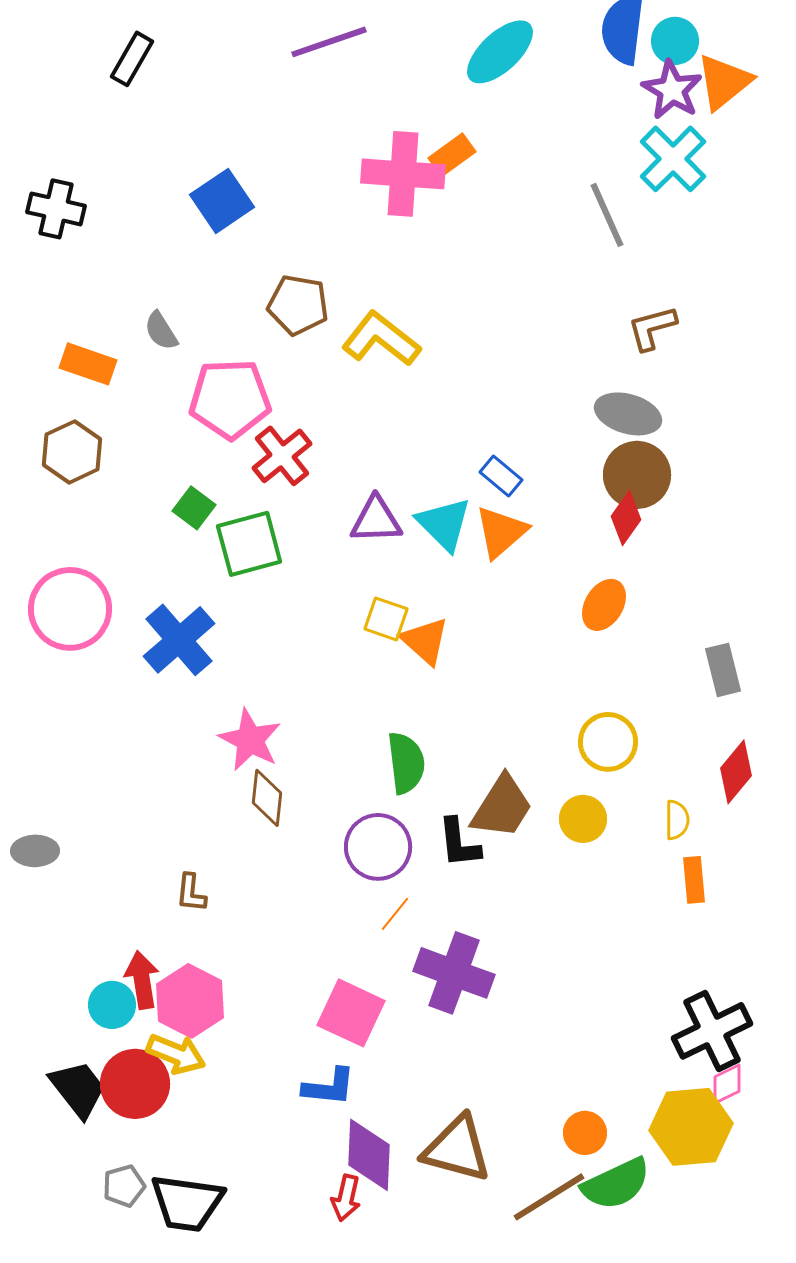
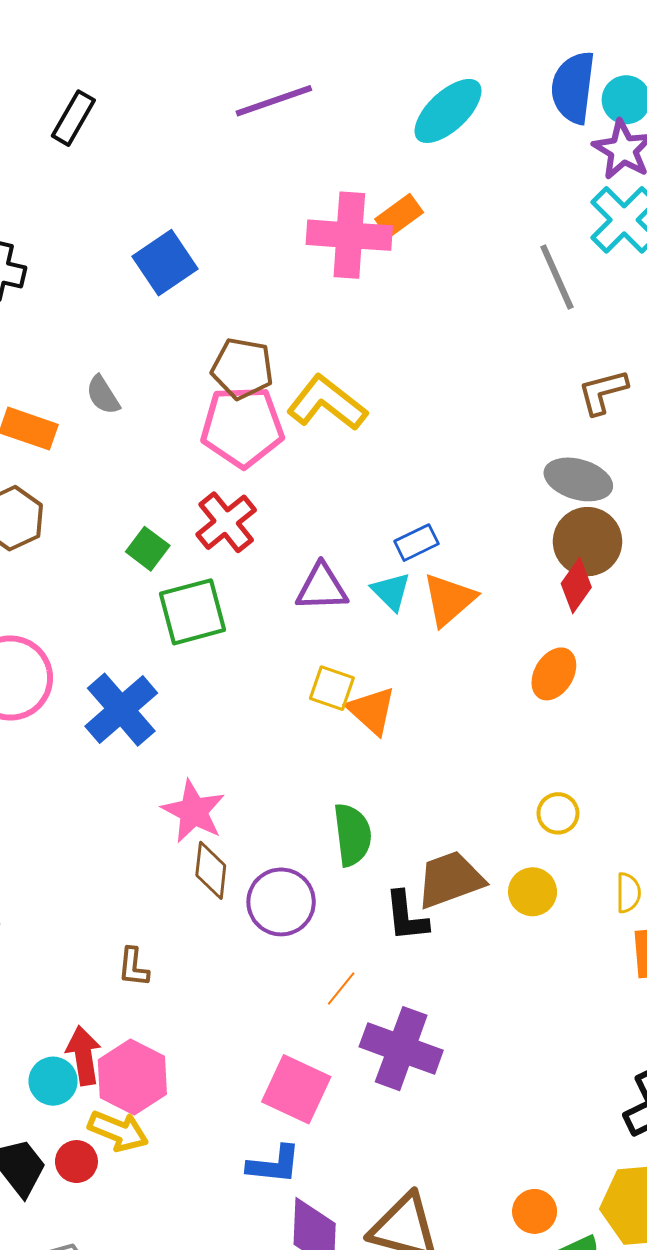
pink pentagon: (230, 399) -> (242, 427), moved
blue rectangle: (501, 476) -> (416, 543), moved, turned -66
green square: (194, 508) -> (148, 549), moved
cyan triangle: (444, 524) -> (391, 591), size x0.7
yellow circle: (608, 742) -> (558, 813), size x0.7
brown trapezoid: (502, 807) -> (450, 880), turned -142
purple circle: (378, 847) -> (281, 902), moved
red circle: (135, 1084) -> (76, 1162), size x0.6

